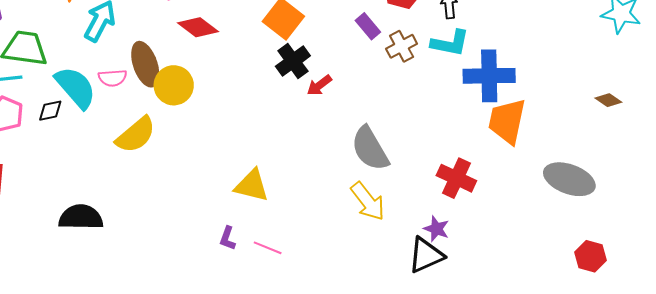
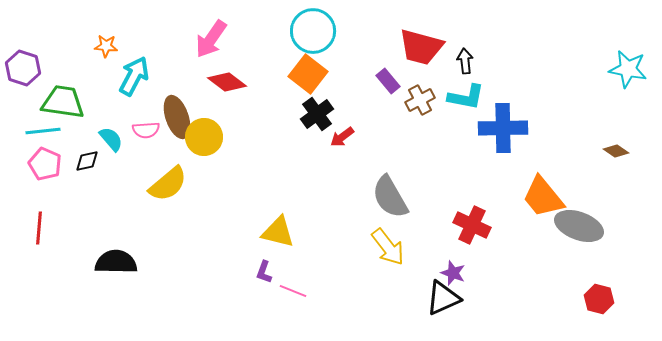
cyan semicircle: (76, 87) -> (111, 139), size x0.6
orange trapezoid: (507, 121) -> (543, 197), moved, turned -51
purple L-shape: (228, 238) -> (264, 272), moved

